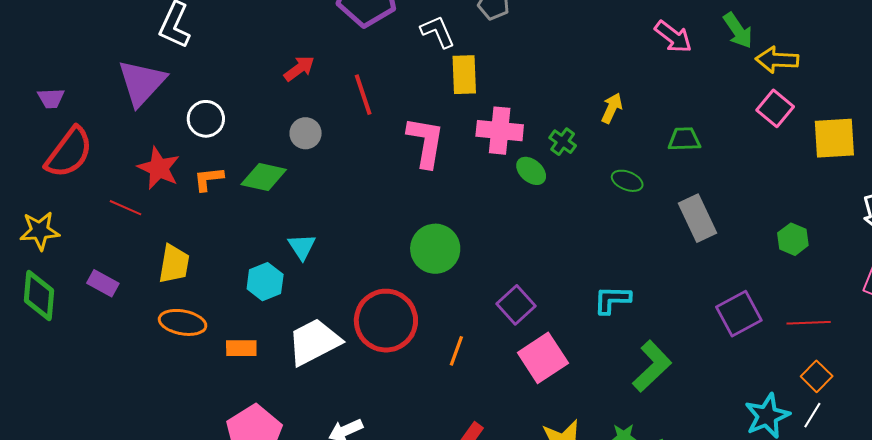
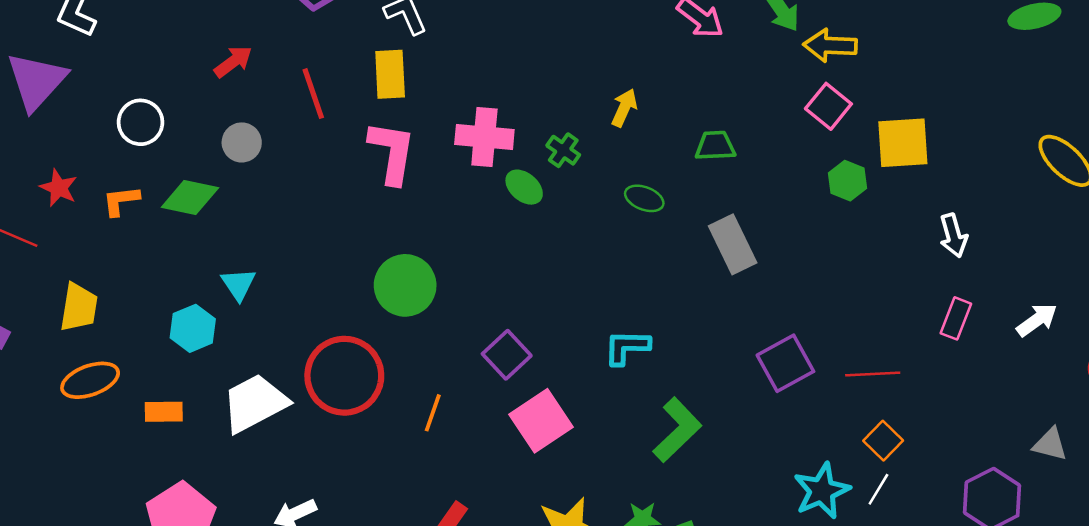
yellow rectangle: (464, 75) -> (390, 74), moved
white circle: (206, 119) -> (141, 122), moved
red star: (159, 168) -> (59, 188), size x0.7
green hexagon: (793, 239) -> (847, 181), moved
orange ellipse: (183, 322) -> (90, 380), turned -30

